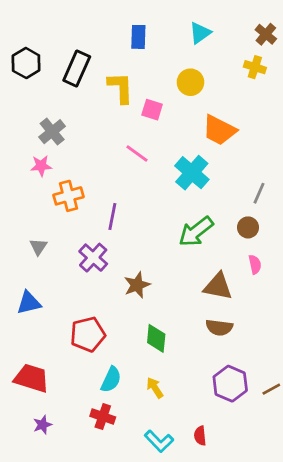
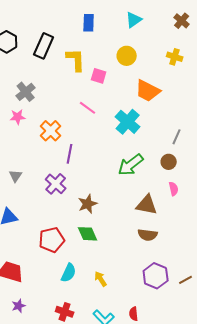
yellow cross: (255, 67) -> (175, 57), moved
orange cross: (69, 196) -> (51, 131), moved, turned -30
green diamond: (156, 338) -> (88, 234), moved, turned -30
red cross: (103, 417) -> (65, 312), moved

